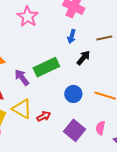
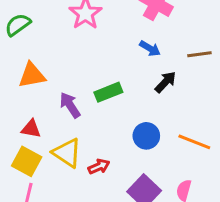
blue arrow: (72, 36) -> (150, 48), turned -80
green rectangle: (46, 67) -> (108, 92), size x0.7

